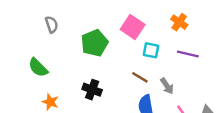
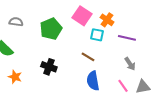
orange cross: (179, 22) -> (107, 20), moved
gray semicircle: (52, 25) -> (16, 22), moved, turned -64
gray arrow: (167, 86) -> (130, 64), moved

